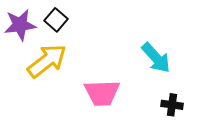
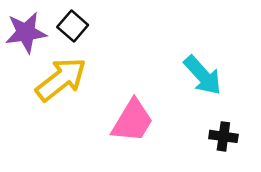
pink trapezoid: (102, 93) -> (132, 121), turned -57

